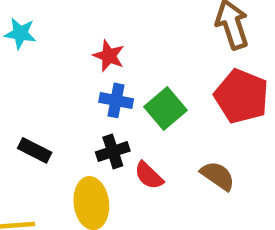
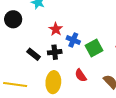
red star: (109, 56) -> (56, 29), moved
black cross: (113, 151) -> (55, 52), moved

